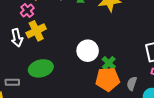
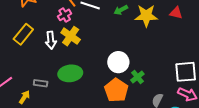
yellow cross: (36, 31) -> (71, 36), turned -36
orange pentagon: (108, 79) -> (116, 90), moved, turned 30

